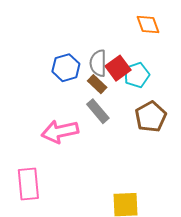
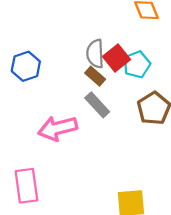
blue hexagon: (66, 68) -> (26, 66), moved

